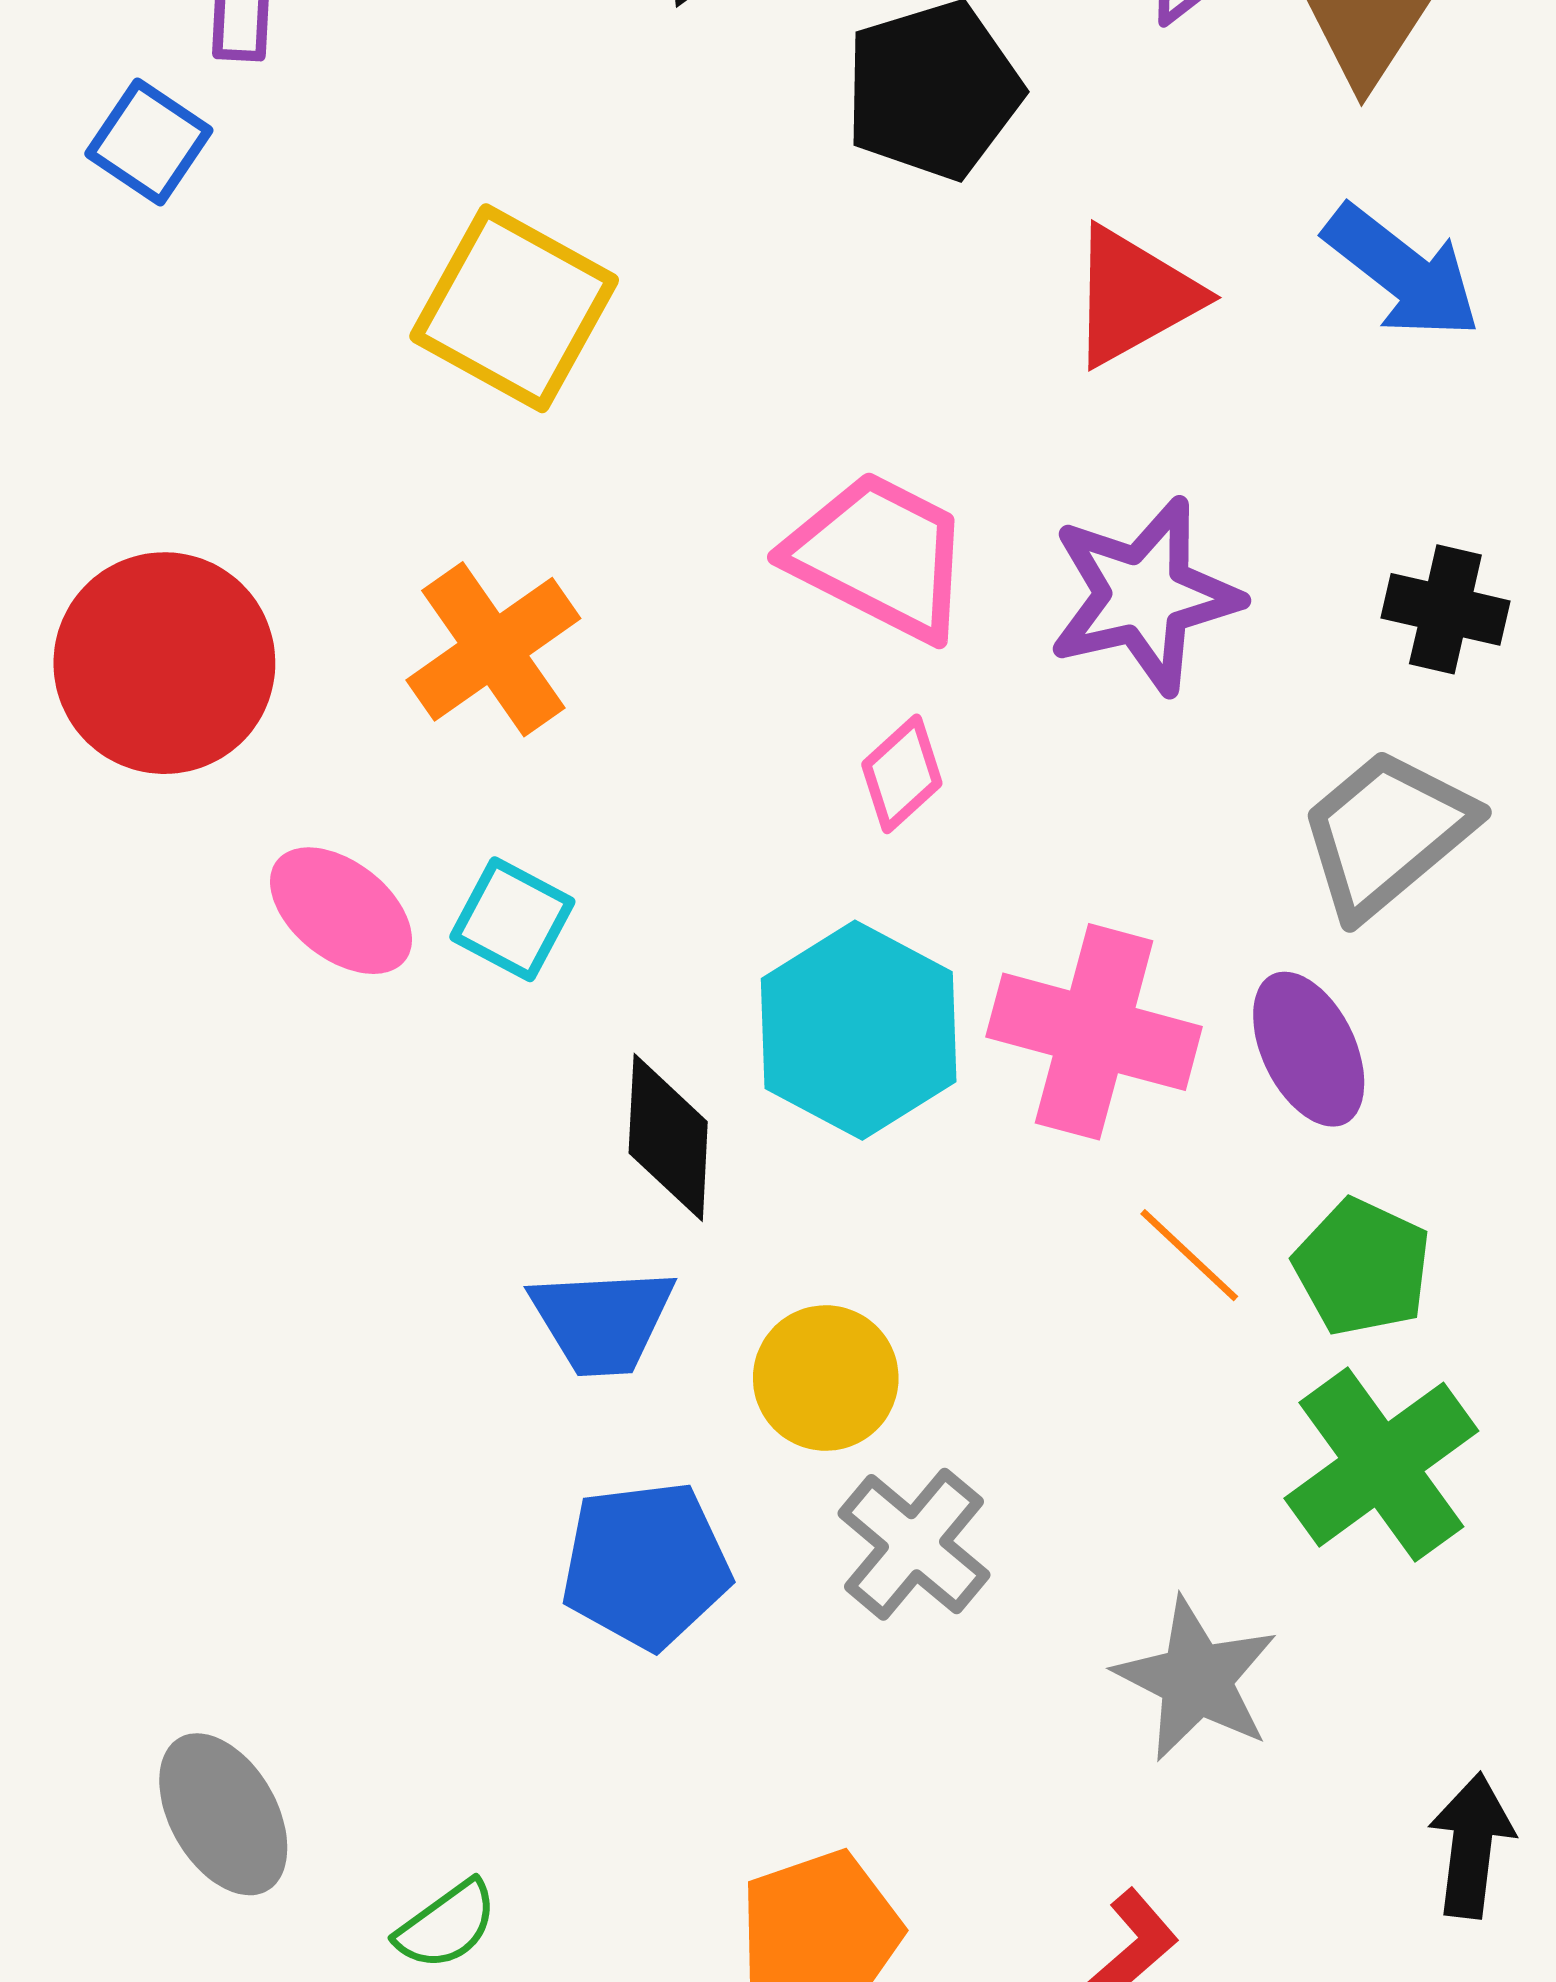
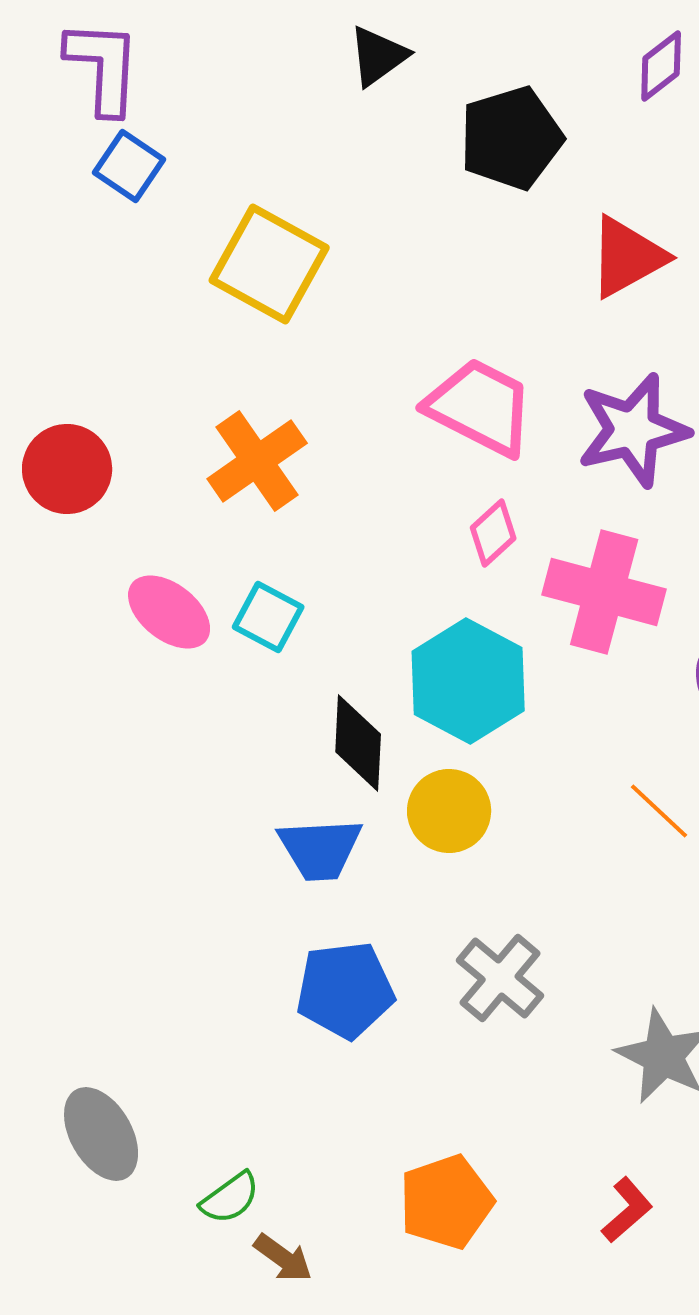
blue square: (149, 142) -> (129, 166), moved
red circle: (164, 663) -> (67, 469), size x0.7
pink cross: (1094, 1032) -> (604, 592), moved
yellow circle: (826, 1378) -> (449, 811), moved

